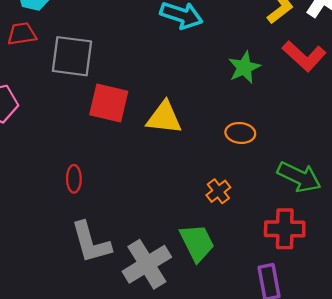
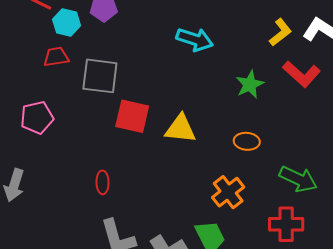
orange cross: (218, 191) -> (228, 192), size x1.5

